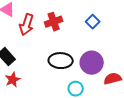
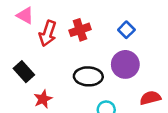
purple circle: (92, 63) -> (125, 64), moved
red star: (13, 80) -> (43, 99), moved

